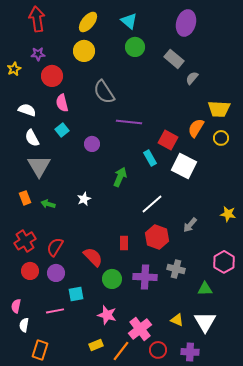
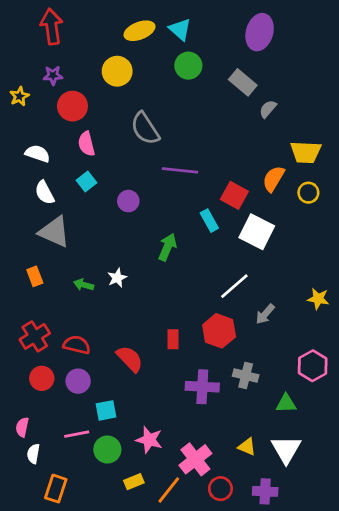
yellow ellipse: (88, 22) -> (139, 31), moved, turned 30
gray triangle: (39, 166) -> (54, 232), turned -35
green arrow: (48, 204) -> (84, 285), moved
white line: (152, 204) -> (234, 286), moved
red semicircle: (55, 247) -> (77, 345), turned 72
green circle: (112, 279) -> (107, 450), moved

